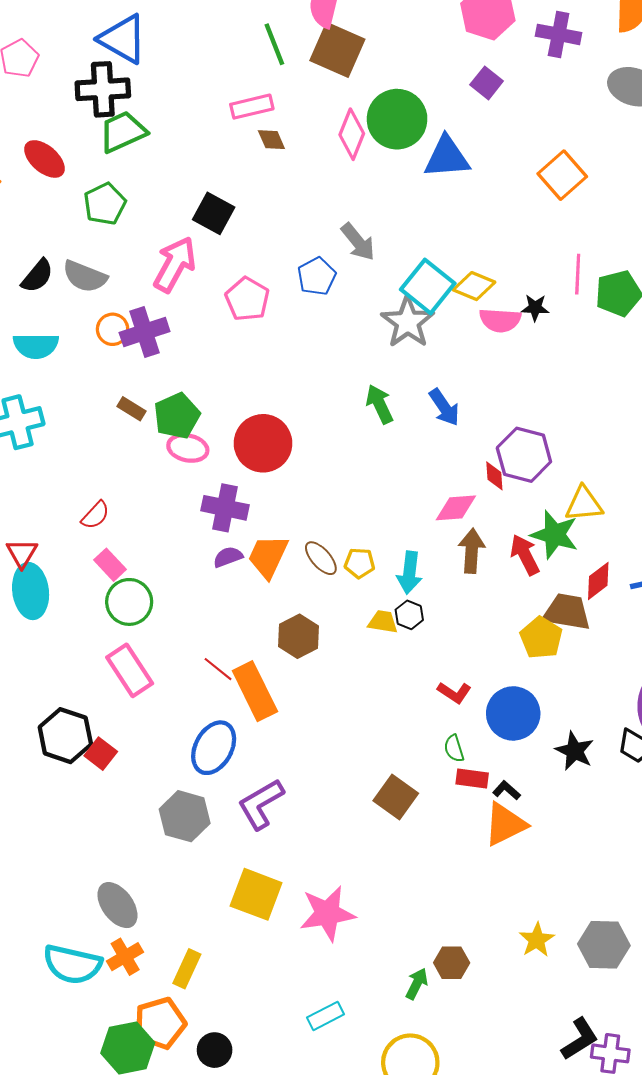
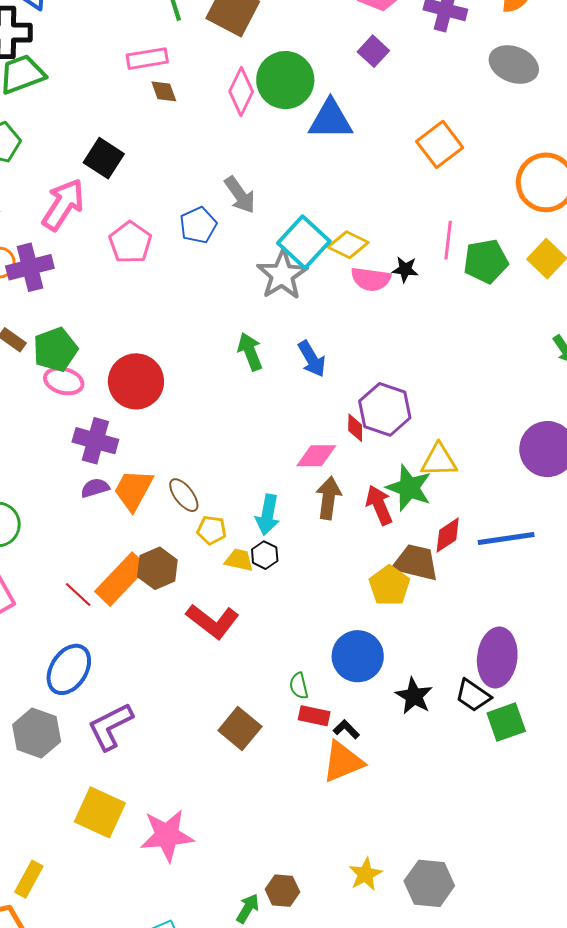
yellow pentagon: (360, 563) -> (212, 530), moved
orange rectangle: (255, 691) -> (121, 579), moved, turned 66
red L-shape: (454, 693) -> (213, 621), moved, size x1.6

